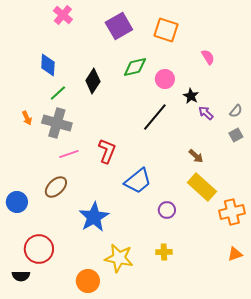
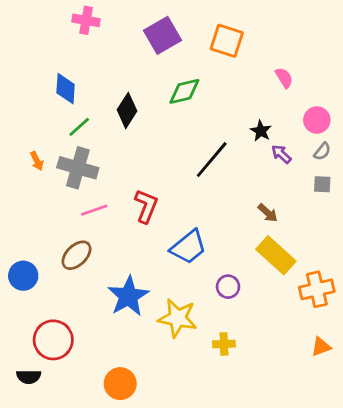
pink cross: (63, 15) -> (86, 20), turned -30
pink circle: (165, 79) -> (317, 120), moved
gray square: (236, 135) -> (322, 184), turned 32
yellow star: (119, 258) -> (178, 318), moved

